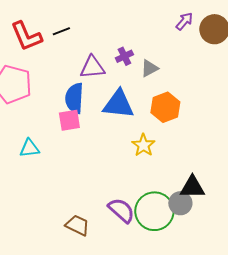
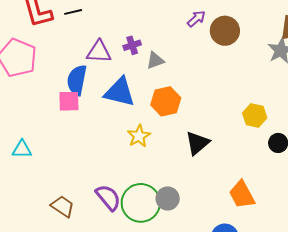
cyan triangle: (29, 148) -> (22, 149), moved
black triangle: (192, 187) -> (197, 143), moved, turned -48

